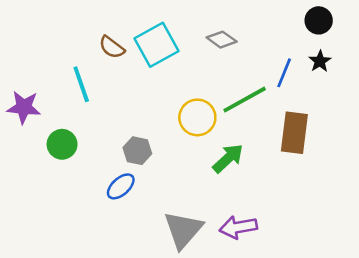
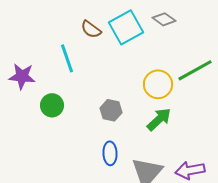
gray diamond: (222, 40) -> (164, 19), moved
green arrow: (228, 158) -> (159, 119), moved
blue ellipse: (121, 186) -> (110, 153), moved, turned -50

